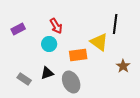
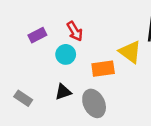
purple rectangle: (18, 29) -> (37, 35), moved
gray rectangle: (24, 79) -> (23, 98), moved

